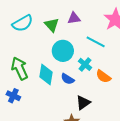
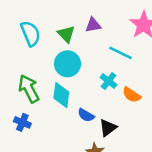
cyan semicircle: (23, 23) -> (30, 34), turned -80
cyan circle: (63, 51) -> (67, 64), moved
blue semicircle: (68, 79) -> (86, 115), moved

